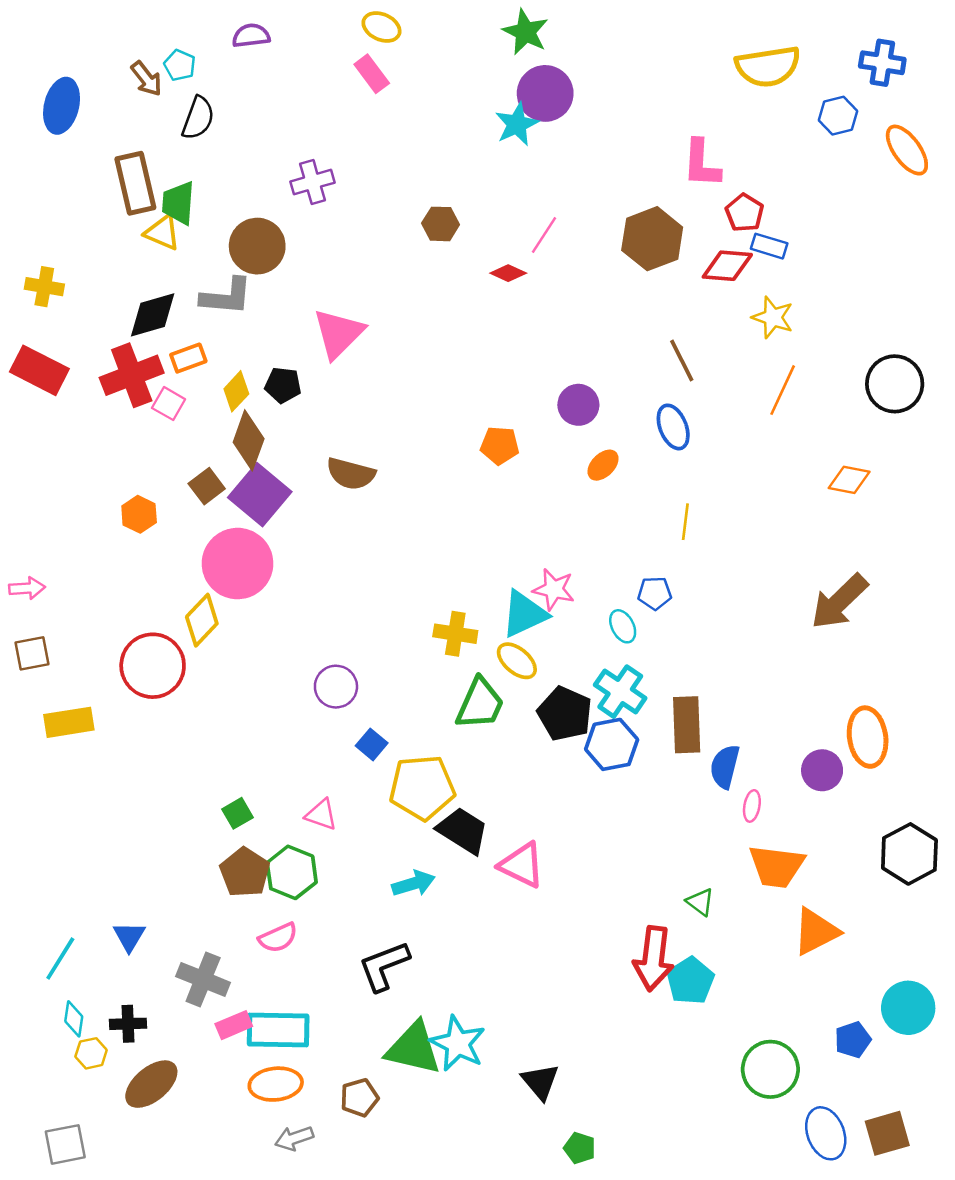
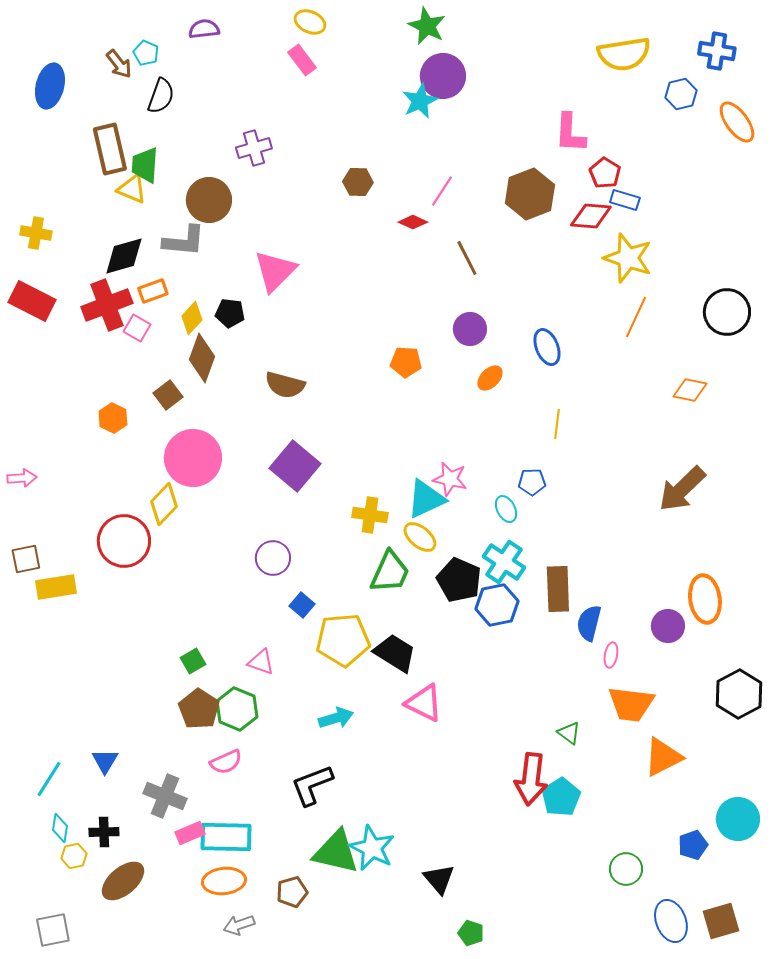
yellow star: (773, 317) -> (628, 258), size x1.4
brown line: (682, 360) -> (467, 258), moved
purple square: (260, 495) -> (295, 466), moved
brown square: (32, 653) -> (26, 559), moved
black trapezoid: (463, 831) -> (395, 653), moved
green circle: (770, 1069) -> (626, 869), size x0.7

